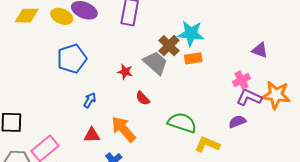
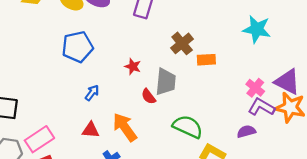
cyan star: (191, 34) -> (257, 29), moved
purple triangle: (260, 50) -> (287, 82), moved, size x1.5
gray trapezoid: (156, 63) -> (166, 82), moved, turned 48
pink cross: (241, 80) -> (255, 88), turned -30

